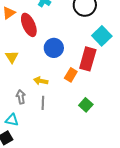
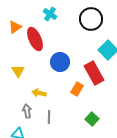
red rectangle: (88, 59) -> (94, 73), turned -45
yellow arrow: (41, 81) -> (39, 93), moved

